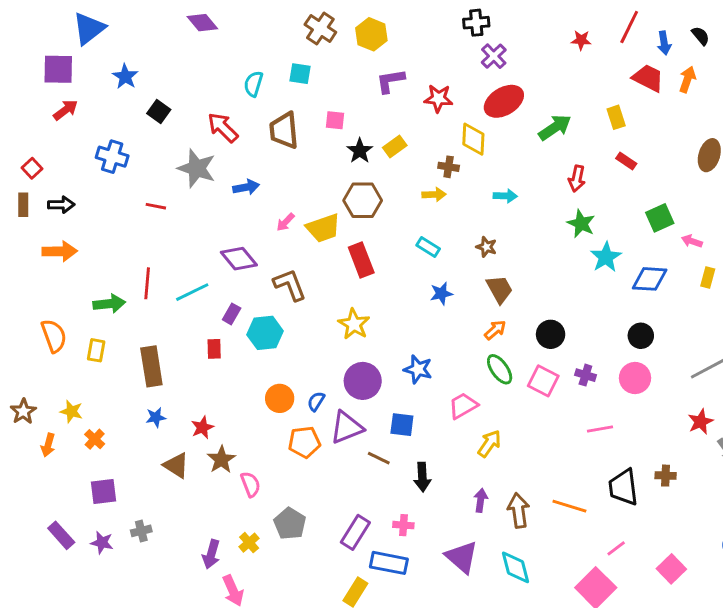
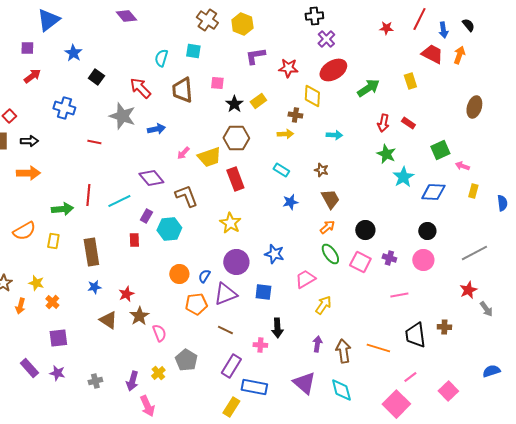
purple square: (58, 69) -> (27, 48), size x0.6
red rectangle: (626, 161) -> (408, 123), moved
orange semicircle: (54, 336) -> (24, 231), turned 80
brown line: (379, 458) -> (225, 330), moved
pink cross: (403, 525) -> (260, 345), moved
gray cross: (141, 531) -> (95, 381), moved

